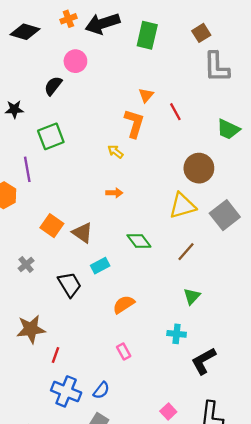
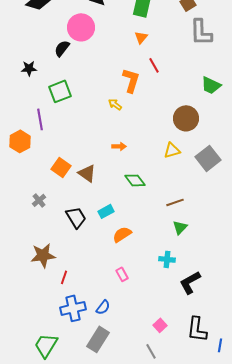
pink circle: (75, 61) -> (81, 27), size x1.4
orange triangle: (146, 95) -> (141, 37), moved
red line: (175, 112) -> (154, 65), moved
orange arrow: (114, 193) -> (119, 146), moved
yellow triangle: (182, 206) -> (172, 150), size x0.7
brown line: (186, 252) -> (175, 202), moved, turned 30
cyan rectangle: (100, 266) -> (106, 211), moved
blue cross: (66, 391) -> (73, 308), turned -35

